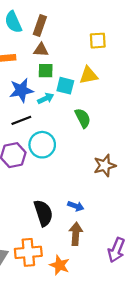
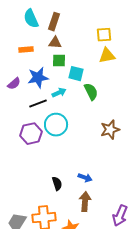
yellow triangle: (88, 75) -> (107, 56), moved
cyan arrow: (46, 98) -> (59, 93), moved
green semicircle: (83, 118) -> (91, 92), moved
brown star: (105, 166) -> (110, 130), moved
black semicircle: (43, 213) -> (57, 184), size x0.6

